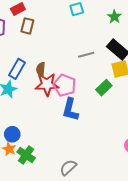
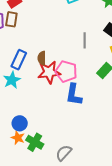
brown rectangle: (27, 26) -> (11, 19), moved
gray line: (86, 55) -> (85, 40), turned -70
gray semicircle: (68, 167) -> (64, 153), moved

